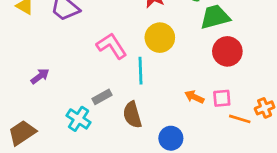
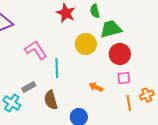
yellow circle: (160, 38) -> (86, 44), moved
pink square: (222, 98) -> (124, 78), moved
orange line: (240, 119) -> (129, 103), turned 63

